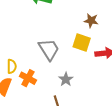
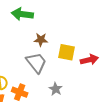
brown star: (91, 21) -> (41, 40), moved

